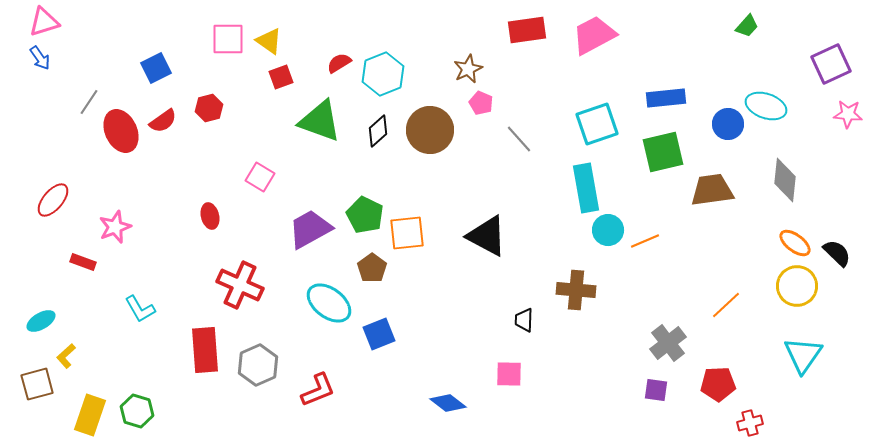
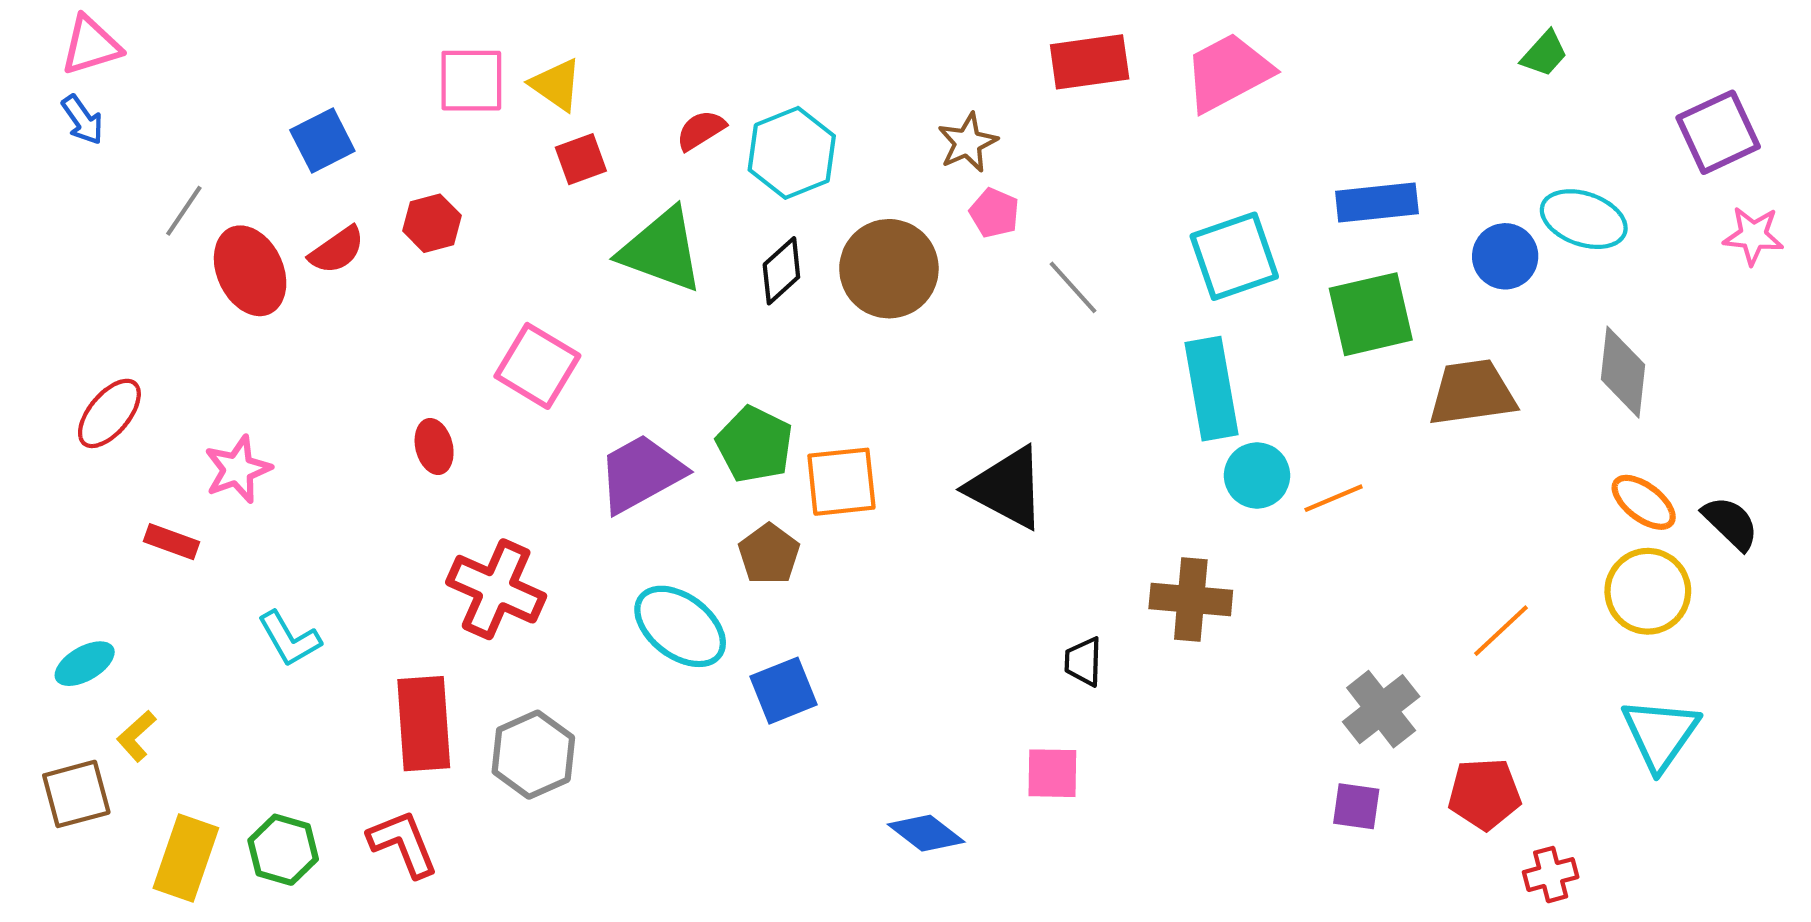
pink square: (260, 177) -> (537, 366), size x1.4
red L-shape: (318, 390) -> (403, 844), moved, turned -90

